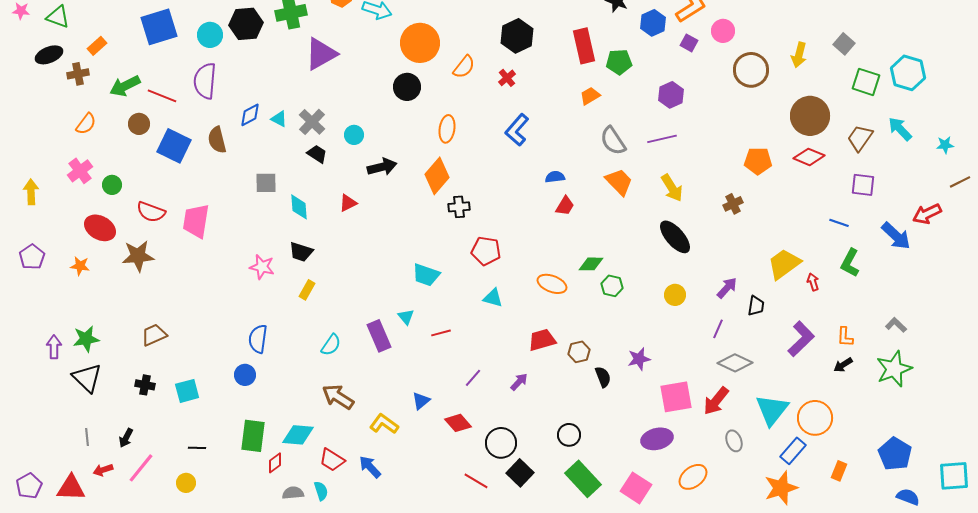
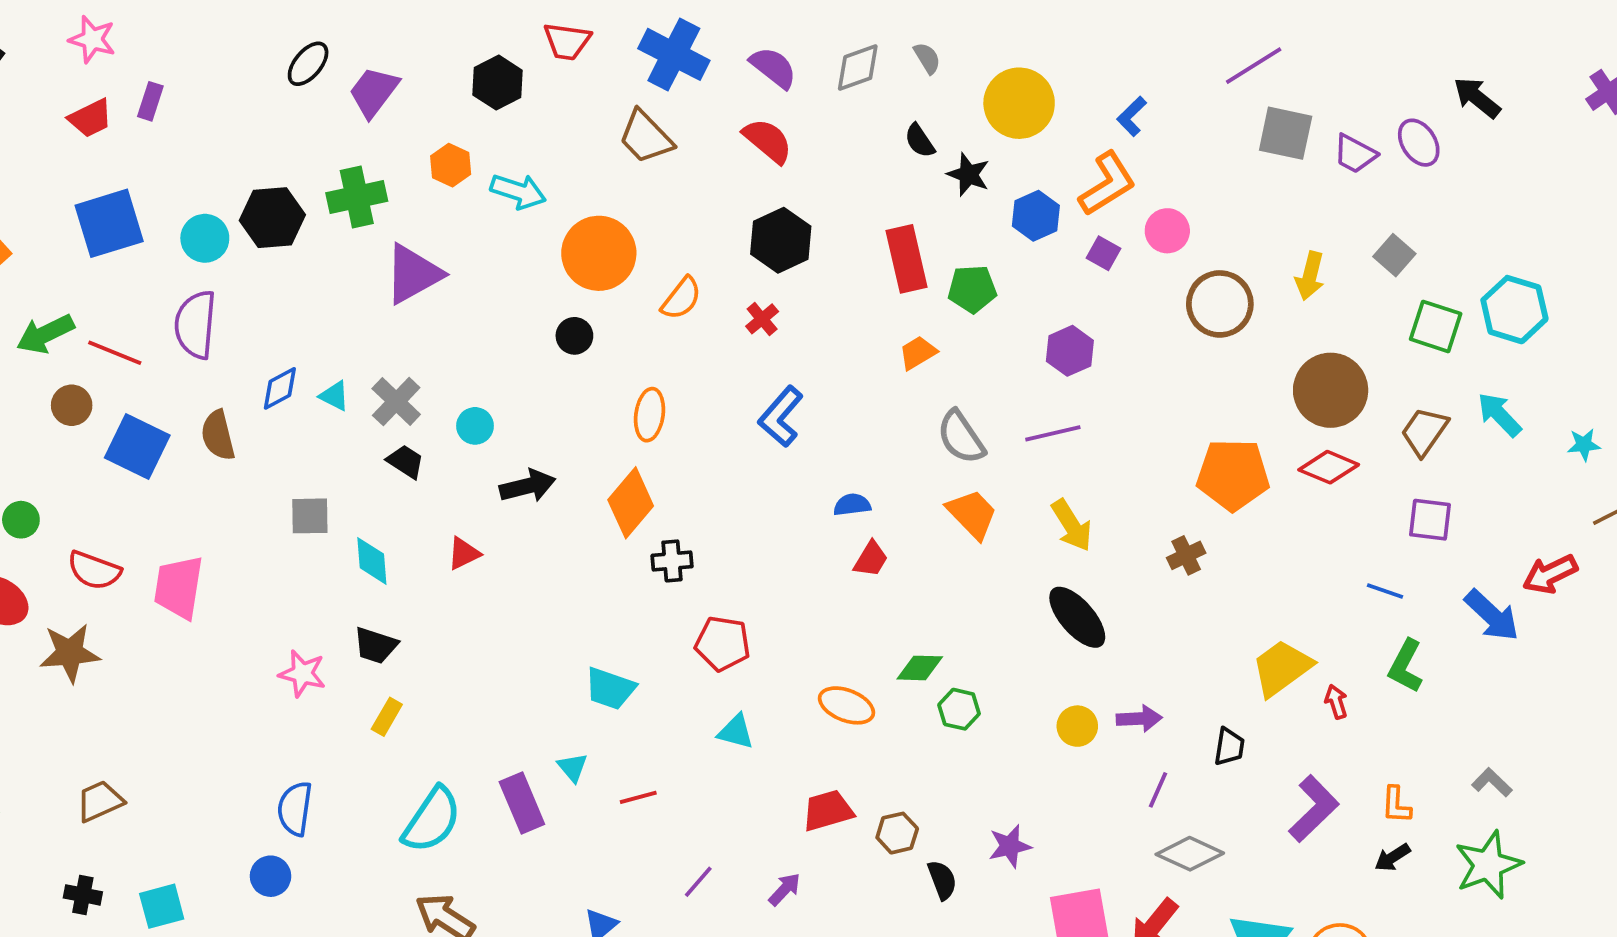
black circle: (407, 87) -> (574, 336), size x0.7
orange pentagon: (758, 161) -> (1233, 475), size x1.4
purple arrow: (727, 288) -> (1139, 719), moved, turned 45
cyan semicircle: (331, 345) -> (432, 820), size x1.6

